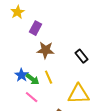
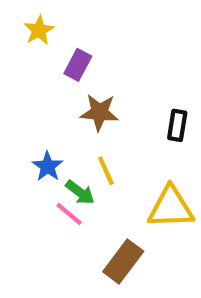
black rectangle: (82, 56) -> (177, 125), turned 48
green arrow: (33, 79) -> (80, 192), moved

